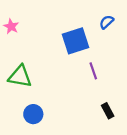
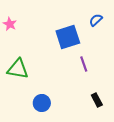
blue circle: (33, 114) -> (42, 103), moved

